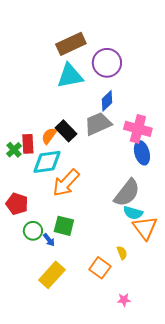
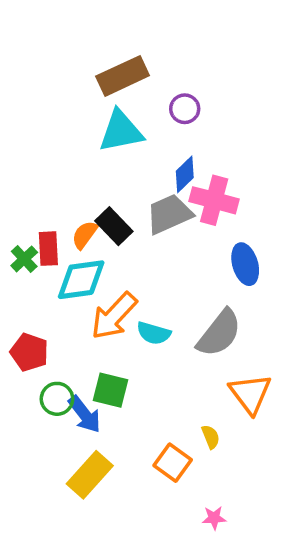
purple circle: (107, 63) -> (185, 109), size x0.6
pink cross: (138, 129) -> (214, 200), moved
cyan semicircle: (133, 213) -> (154, 333), moved
blue arrow: (49, 240) -> (85, 414), size x1.6

